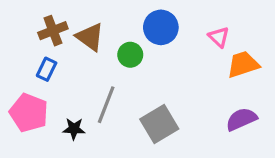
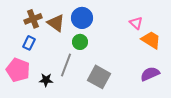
blue circle: (161, 27) -> (82, 18), moved
green circle: (130, 55) -> (80, 42), moved
orange trapezoid: (243, 64) -> (151, 40), turned 50
gray square: (159, 124) -> (99, 77), turned -30

